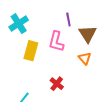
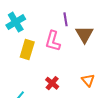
orange triangle: (85, 58) -> (88, 80), moved

